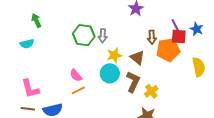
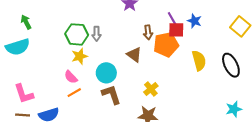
cyan semicircle: (27, 44) -> (18, 47), size x1.6
yellow star: (114, 55) -> (80, 56), moved
brown L-shape: (133, 82) -> (111, 95), moved, turned -40

